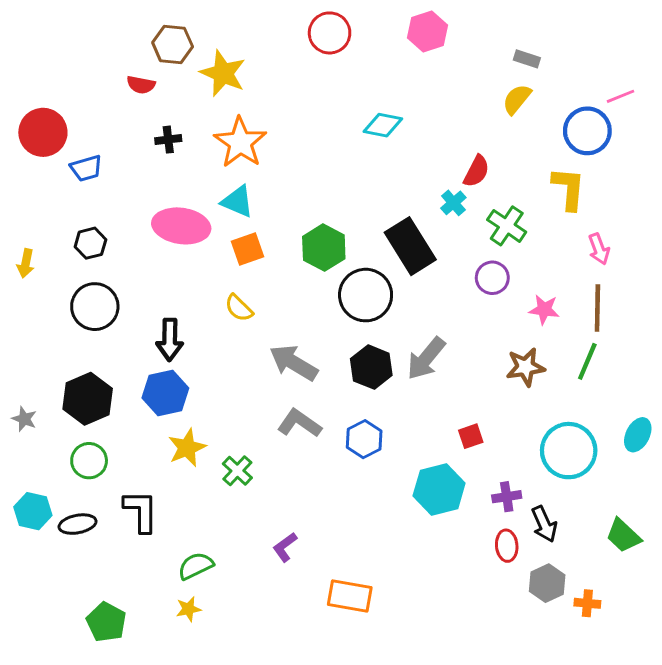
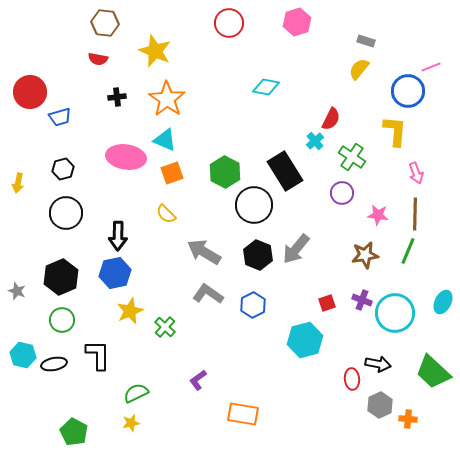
brown hexagon: (173, 44) -> (105, 23), moved
purple cross: (507, 497) -> (362, 300), moved, turned 30
black arrow: (544, 524) -> (378, 364), turned -55
green trapezoid: (623, 536) -> (433, 372), size x1.4

